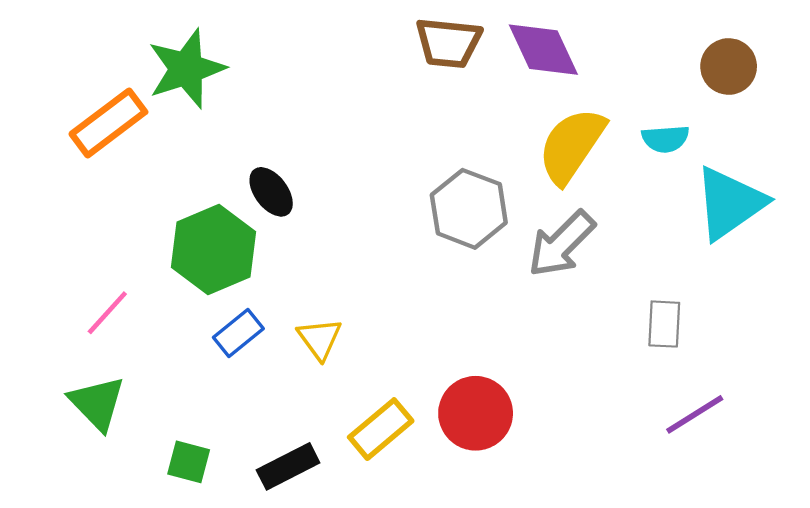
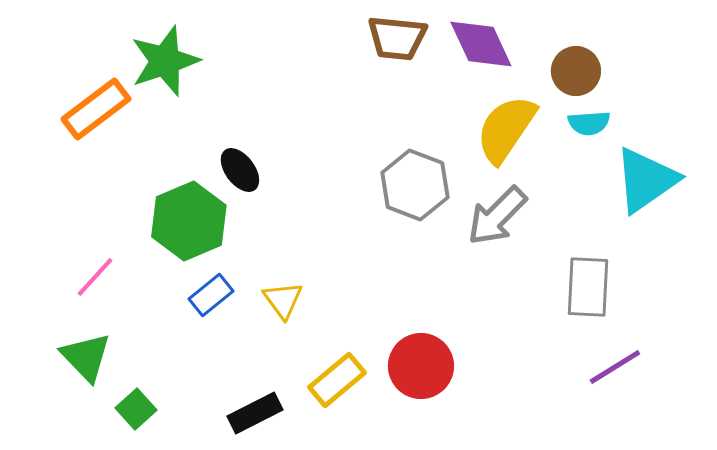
brown circle: (729, 66) -> (576, 71), moved
gray rectangle: (664, 324) -> (588, 287), size x1.4
green square: (189, 462) -> (136, 409), moved, turned 33

